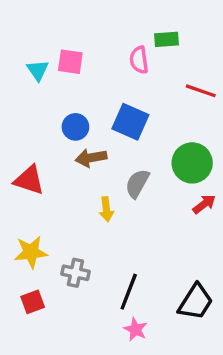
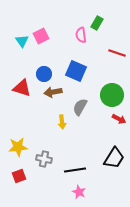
green rectangle: (166, 39) -> (97, 23), turned -56
pink square: (70, 62) -> (41, 36), turned -35
red triangle: (29, 180) -> (22, 88), moved
red arrow: (204, 204) -> (119, 119), turned 64
black line: (129, 292) -> (75, 170), turned 60
black trapezoid: (196, 302) -> (114, 158), moved

